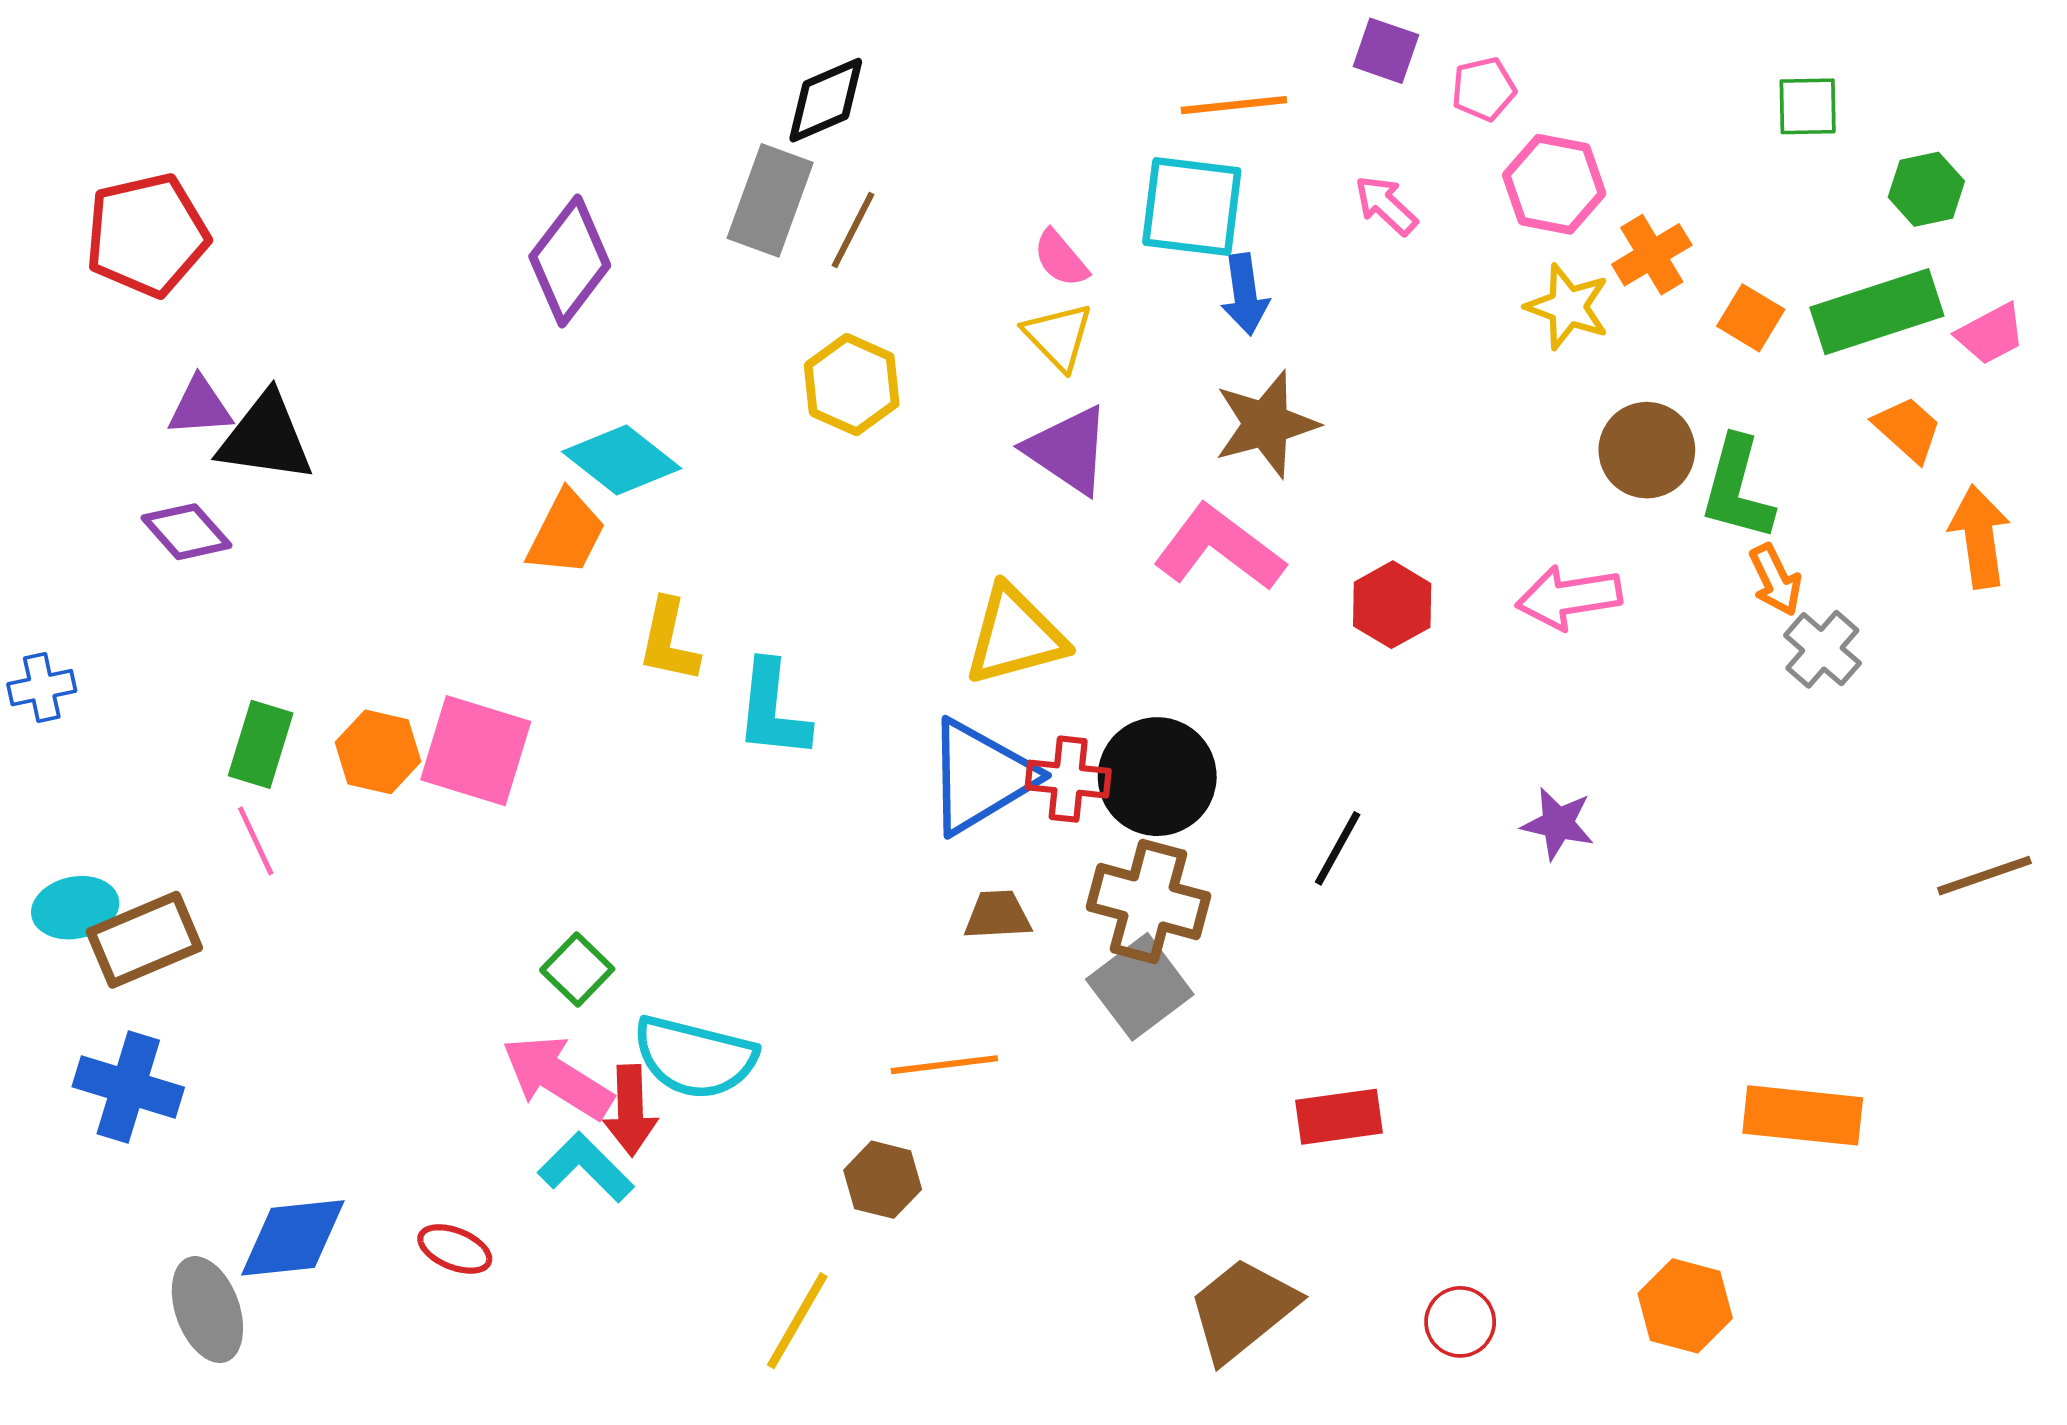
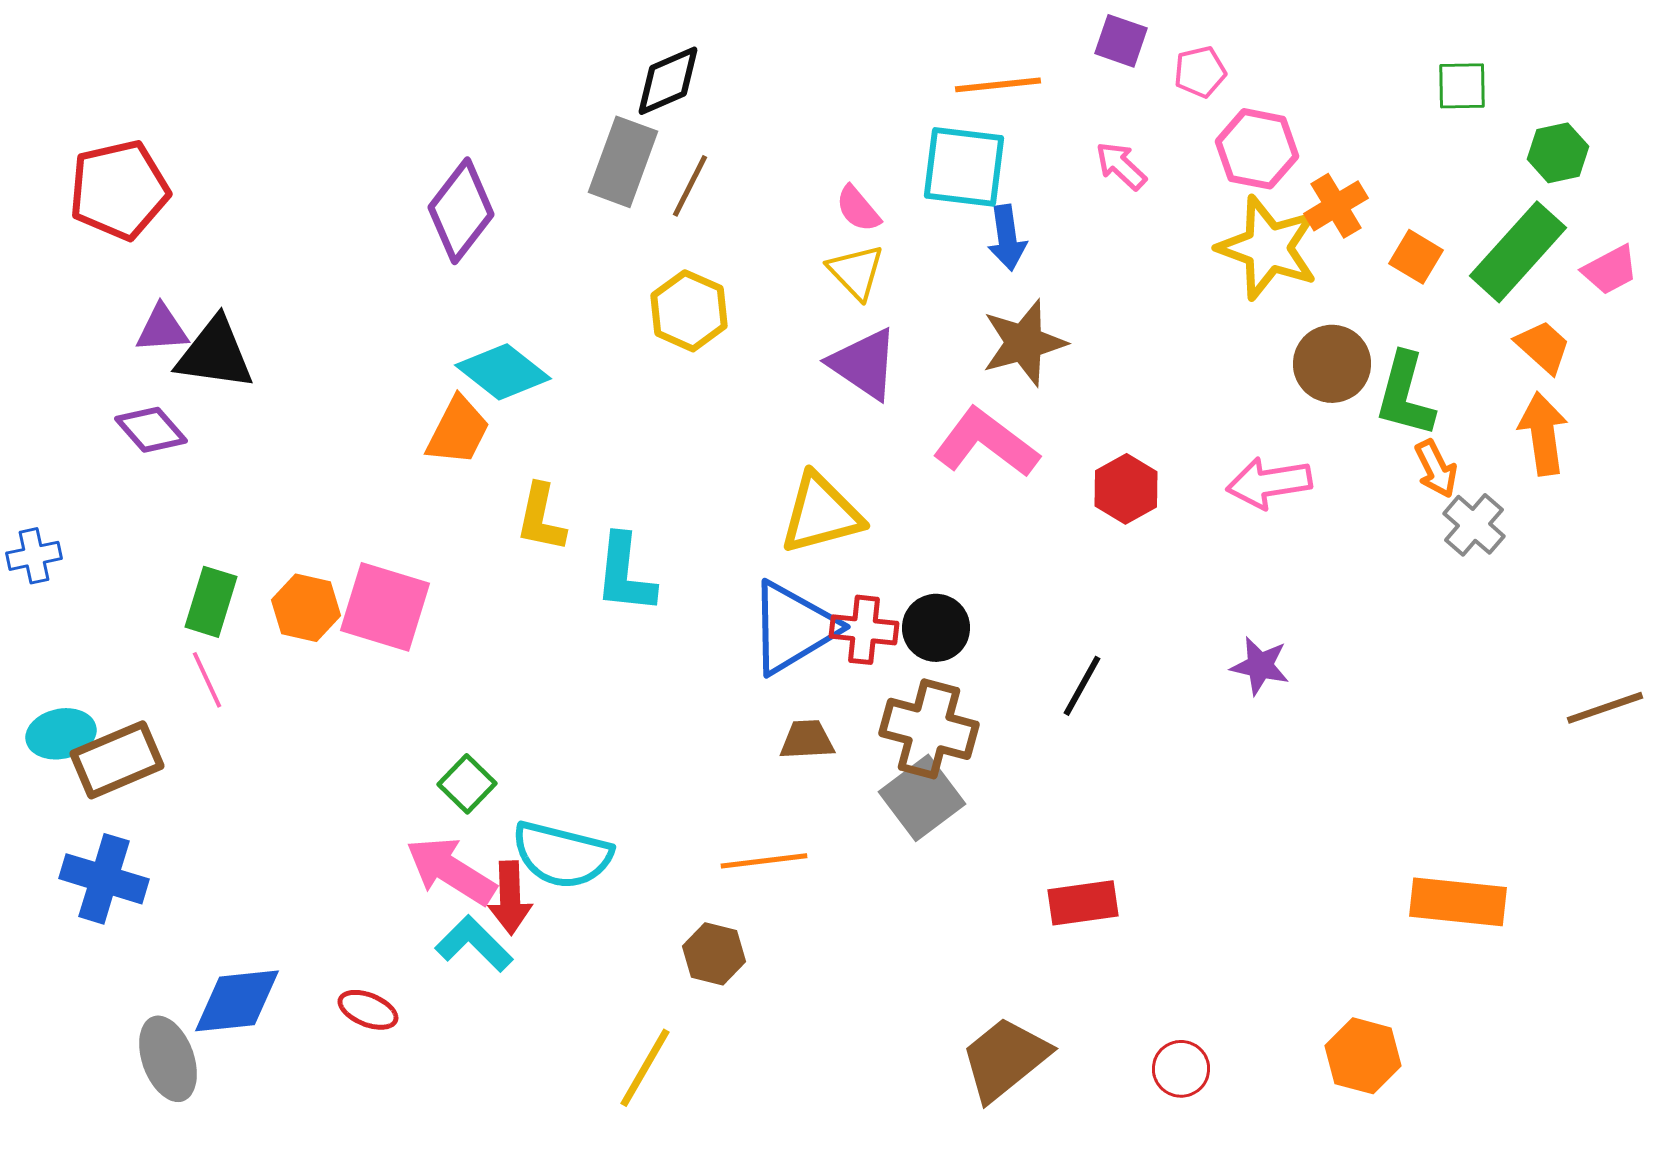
yellow star: (1568, 307) -> (1268, 248), size x1.5
green rectangle: (1877, 312) -> (1518, 252), turned -30
orange arrow: (1979, 537) -> (1543, 434), moved
black circle: (1157, 777) -> (936, 628), size x0.7

